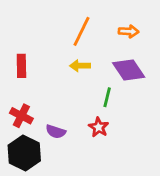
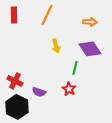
orange line: (81, 31) -> (47, 15), moved
red rectangle: (21, 66) -> (14, 15), moved
yellow arrow: (80, 66) -> (56, 46), turned -104

